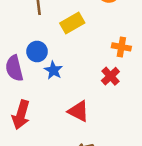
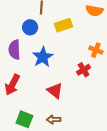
blue circle: (37, 52) -> (30, 27), moved
blue star: (53, 70) -> (43, 57), size x1.5

